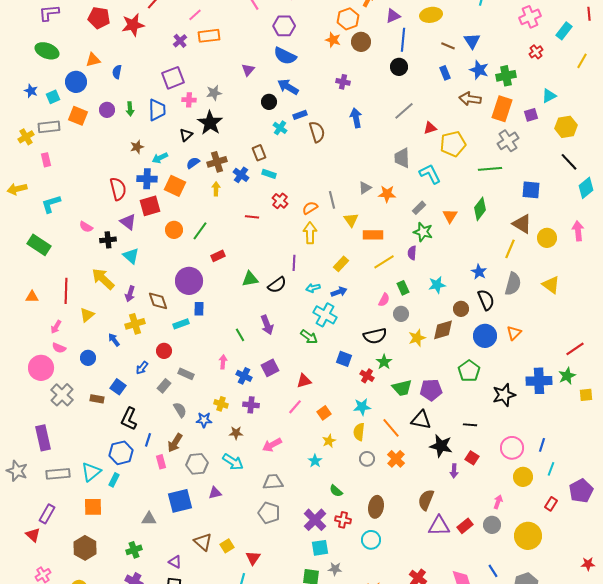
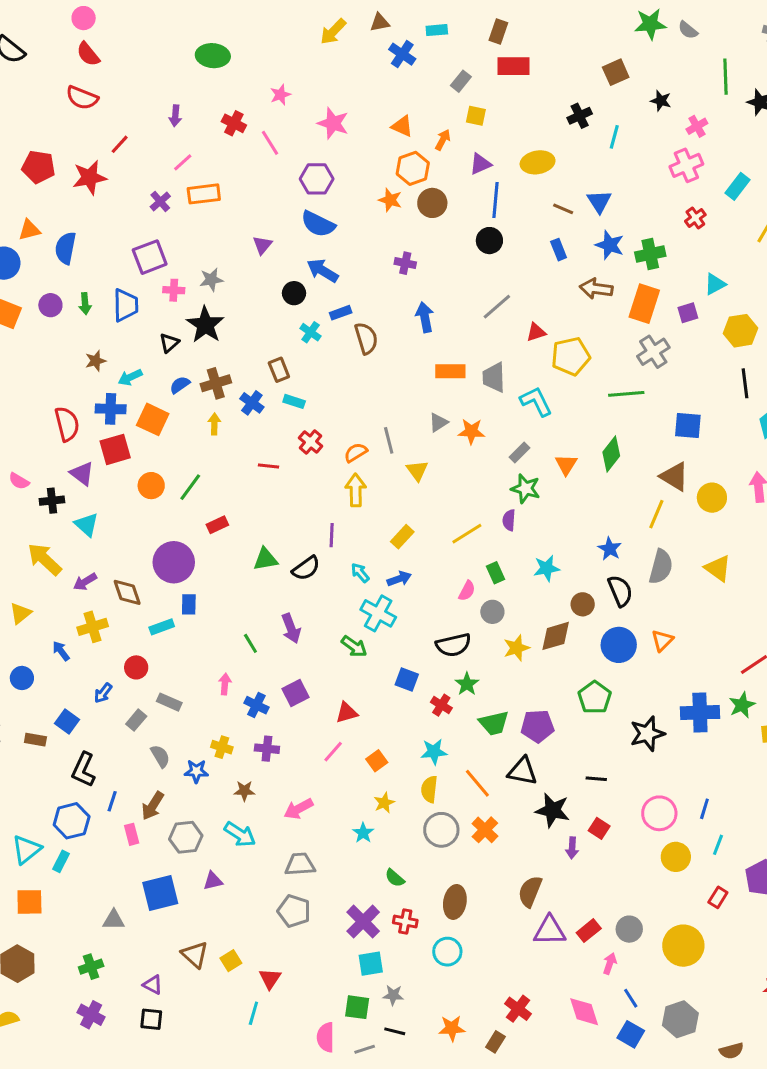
blue semicircle: (117, 72) -> (66, 248), size x1.5
black line: (569, 162) -> (745, 383), turned 36
orange rectangle: (373, 235) -> (450, 371), moved
cyan arrow: (313, 288) -> (360, 573), turned 64
purple arrow: (130, 294) -> (85, 582), turned 42
gray circle: (367, 459) -> (441, 830), size x1.5
pink arrow: (498, 502) -> (610, 964), moved

